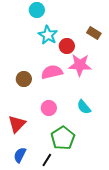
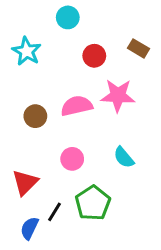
cyan circle: (37, 10) -> (68, 17), moved
cyan star: (48, 35) -> (27, 51), moved
red circle: (67, 46) -> (94, 56), moved
black line: (47, 160) -> (54, 212), moved

